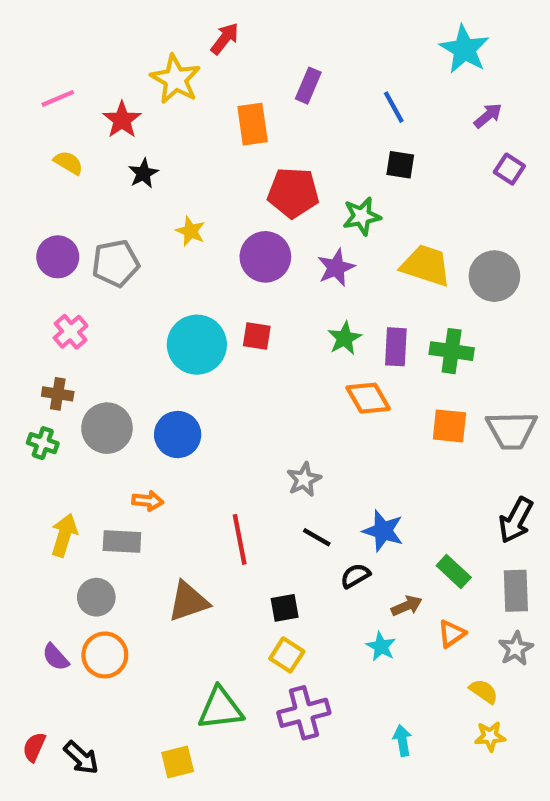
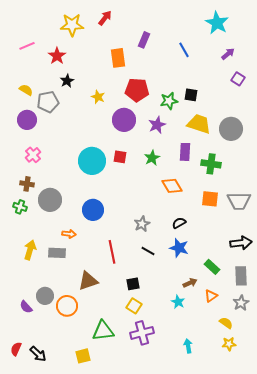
yellow star: (175, 79) -> (72, 25), moved, turned -30
yellow semicircle: (68, 163) -> (26, 90), moved
black square: (400, 165) -> (191, 95), moved
yellow star: (190, 231) -> (98, 97), moved
gray pentagon: (116, 263) -> (48, 102), moved
green star: (345, 338) -> (152, 158), moved
purple rectangle: (396, 347) -> (185, 152), moved
blue circle: (178, 435) -> (93, 210), moved
black arrow: (516, 520) -> (241, 243), turned -125
black semicircle: (355, 576) -> (179, 223), moved
gray circle: (96, 597) -> (45, 296), moved
orange circle: (105, 655) -> (67, 306), moved

